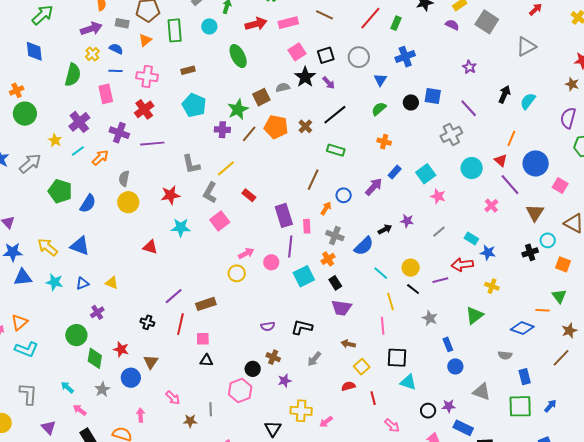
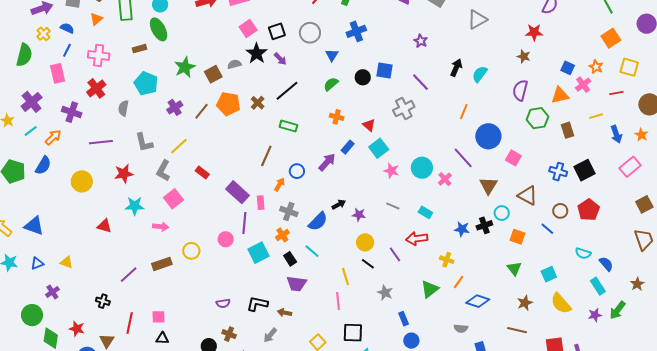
green ellipse: (238, 56) -> (159, 29), moved
blue line: (116, 71) -> (67, 50), turned -64
green star: (238, 109) -> (185, 67), moved
purple cross: (222, 130) -> (175, 107), turned -35
purple line: (152, 144) -> (101, 142), moved
red triangle: (501, 160) -> (369, 125), moved
cyan circle: (472, 168) -> (422, 168), moved
gray semicircle: (124, 179) -> (123, 108), moved
blue semicircle: (88, 204) -> (43, 165), moved
purple rectangle: (284, 215) -> (237, 192), turned -30
purple star: (407, 221) -> (359, 215), moved
gray line: (439, 232) -> (393, 206), turned 64
pink arrow: (246, 253) -> (161, 227), moved, turned 35
blue star: (488, 253) -> (462, 229), moved
cyan line: (381, 273) -> (312, 251), moved
purple line: (440, 280) -> (395, 254), turned 70
brown rectangle: (206, 304) -> (162, 264), moved
orange line: (543, 310) -> (459, 282), moved, turned -56
red line: (180, 324) -> (130, 323), moved
brown arrow: (348, 344) -> (285, 313), moved
brown line: (561, 358) -> (517, 330), turned 60

